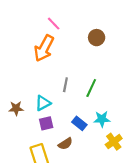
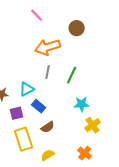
orange arrow: (44, 48) -> (48, 47), moved, turned 45
purple square: (46, 123) -> (17, 113), moved
blue rectangle: (79, 123) -> (39, 106), moved

